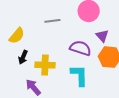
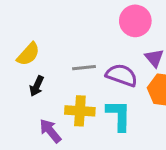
gray line: (52, 21) -> (84, 68), moved
yellow cross: (45, 65) -> (80, 111), moved

